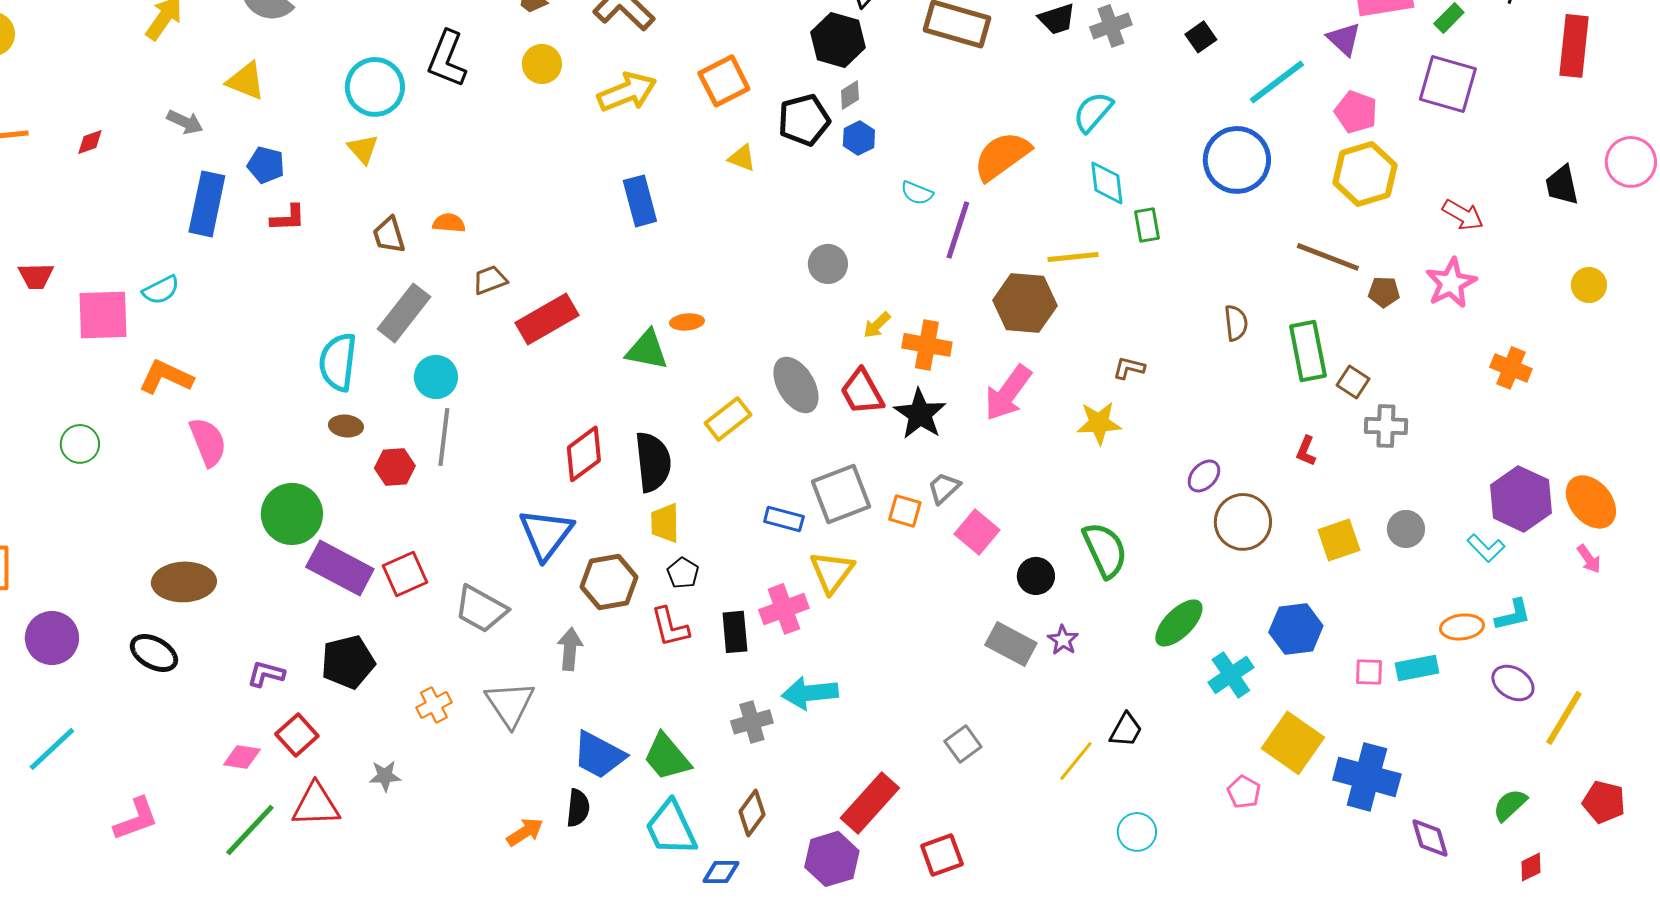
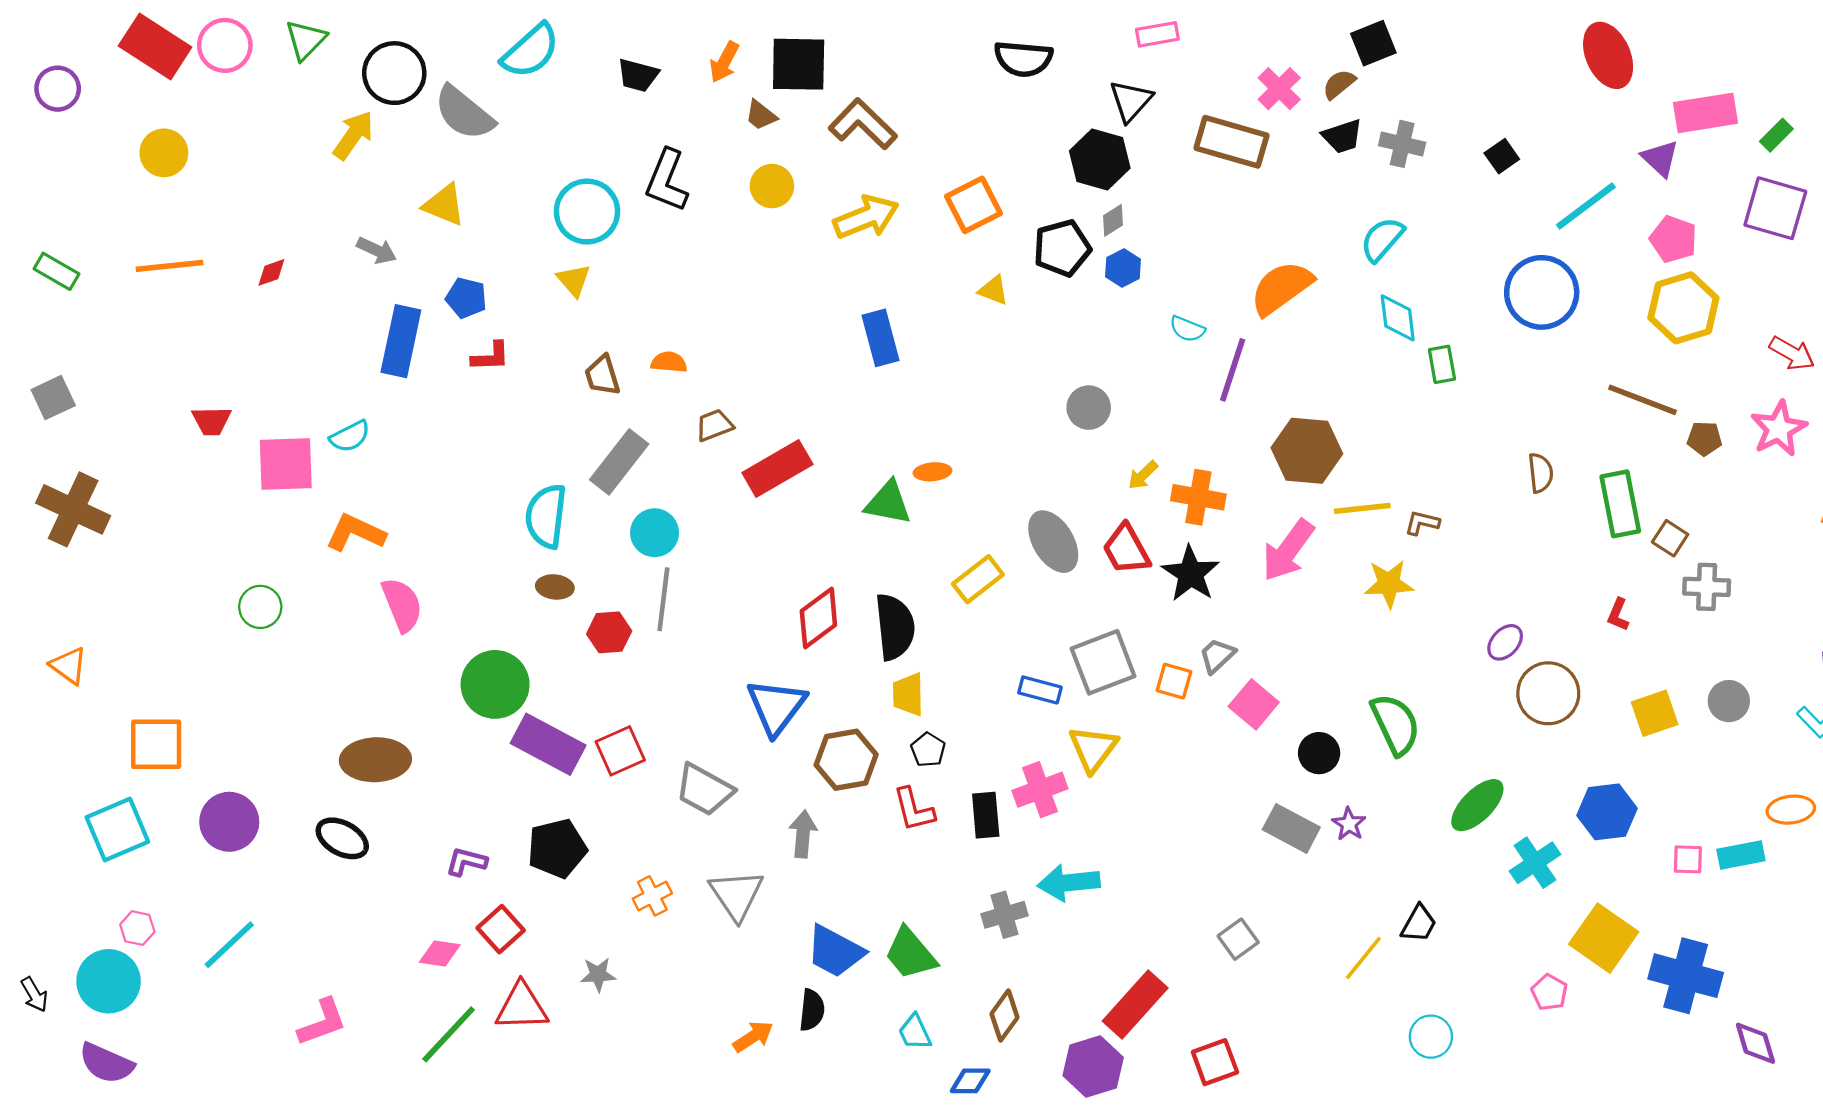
gray cross: (1111, 26) -> (1402, 144), turned 33
yellow line: (1073, 257) -> (1362, 508), moved
cyan trapezoid: (671, 828) -> (915, 1032), size x0.6

